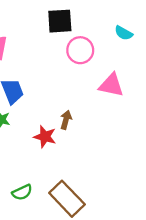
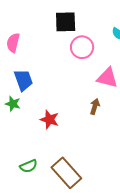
brown arrow: (66, 120) -> (95, 106), moved

